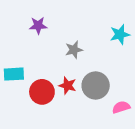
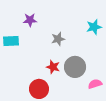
cyan rectangle: (14, 74) -> (11, 41), moved
red circle: (42, 92) -> (39, 89), moved

